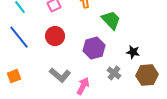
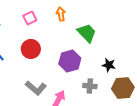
gray cross: (114, 73) -> (90, 86), turned -32

